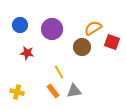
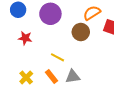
yellow line: (59, 72) -> (58, 57), turned -32
yellow cross: (17, 92) -> (26, 78), moved, turned 32

